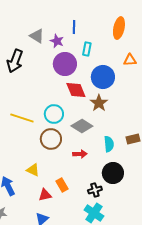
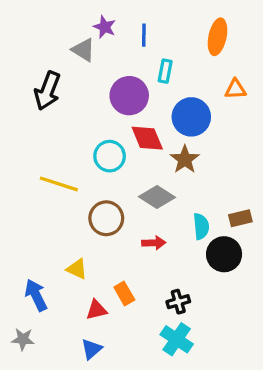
purple star: (57, 41) -> (105, 27), moved
cyan circle: (54, 114) -> (110, 156), moved
black circle: (113, 173) -> (224, 254), moved

